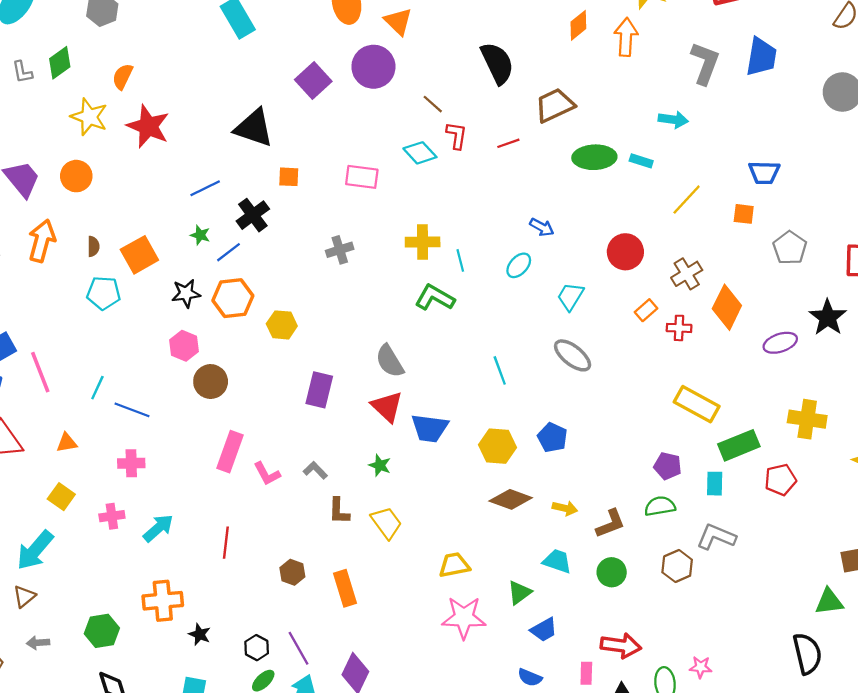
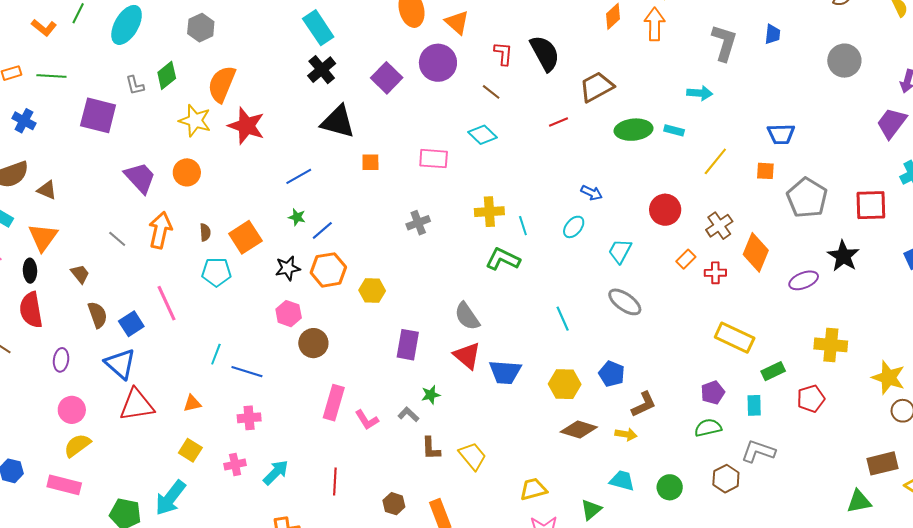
blue trapezoid: (761, 57) -> (773, 34), size x0.6
orange semicircle: (123, 76) -> (222, 84), size x1.6
red L-shape: (457, 135) -> (503, 54), moved
black cross: (253, 215) -> (322, 70), moved
gray pentagon: (790, 248) -> (807, 198), size x1.4
pink line: (40, 372) -> (167, 303), moved
green rectangle: (739, 445) -> (773, 371), size x0.7
green star: (380, 465) -> (431, 395), moved, turned -30
purple pentagon: (668, 466) -> (713, 393), turned -30
brown L-shape: (610, 524) -> (644, 404), moved

